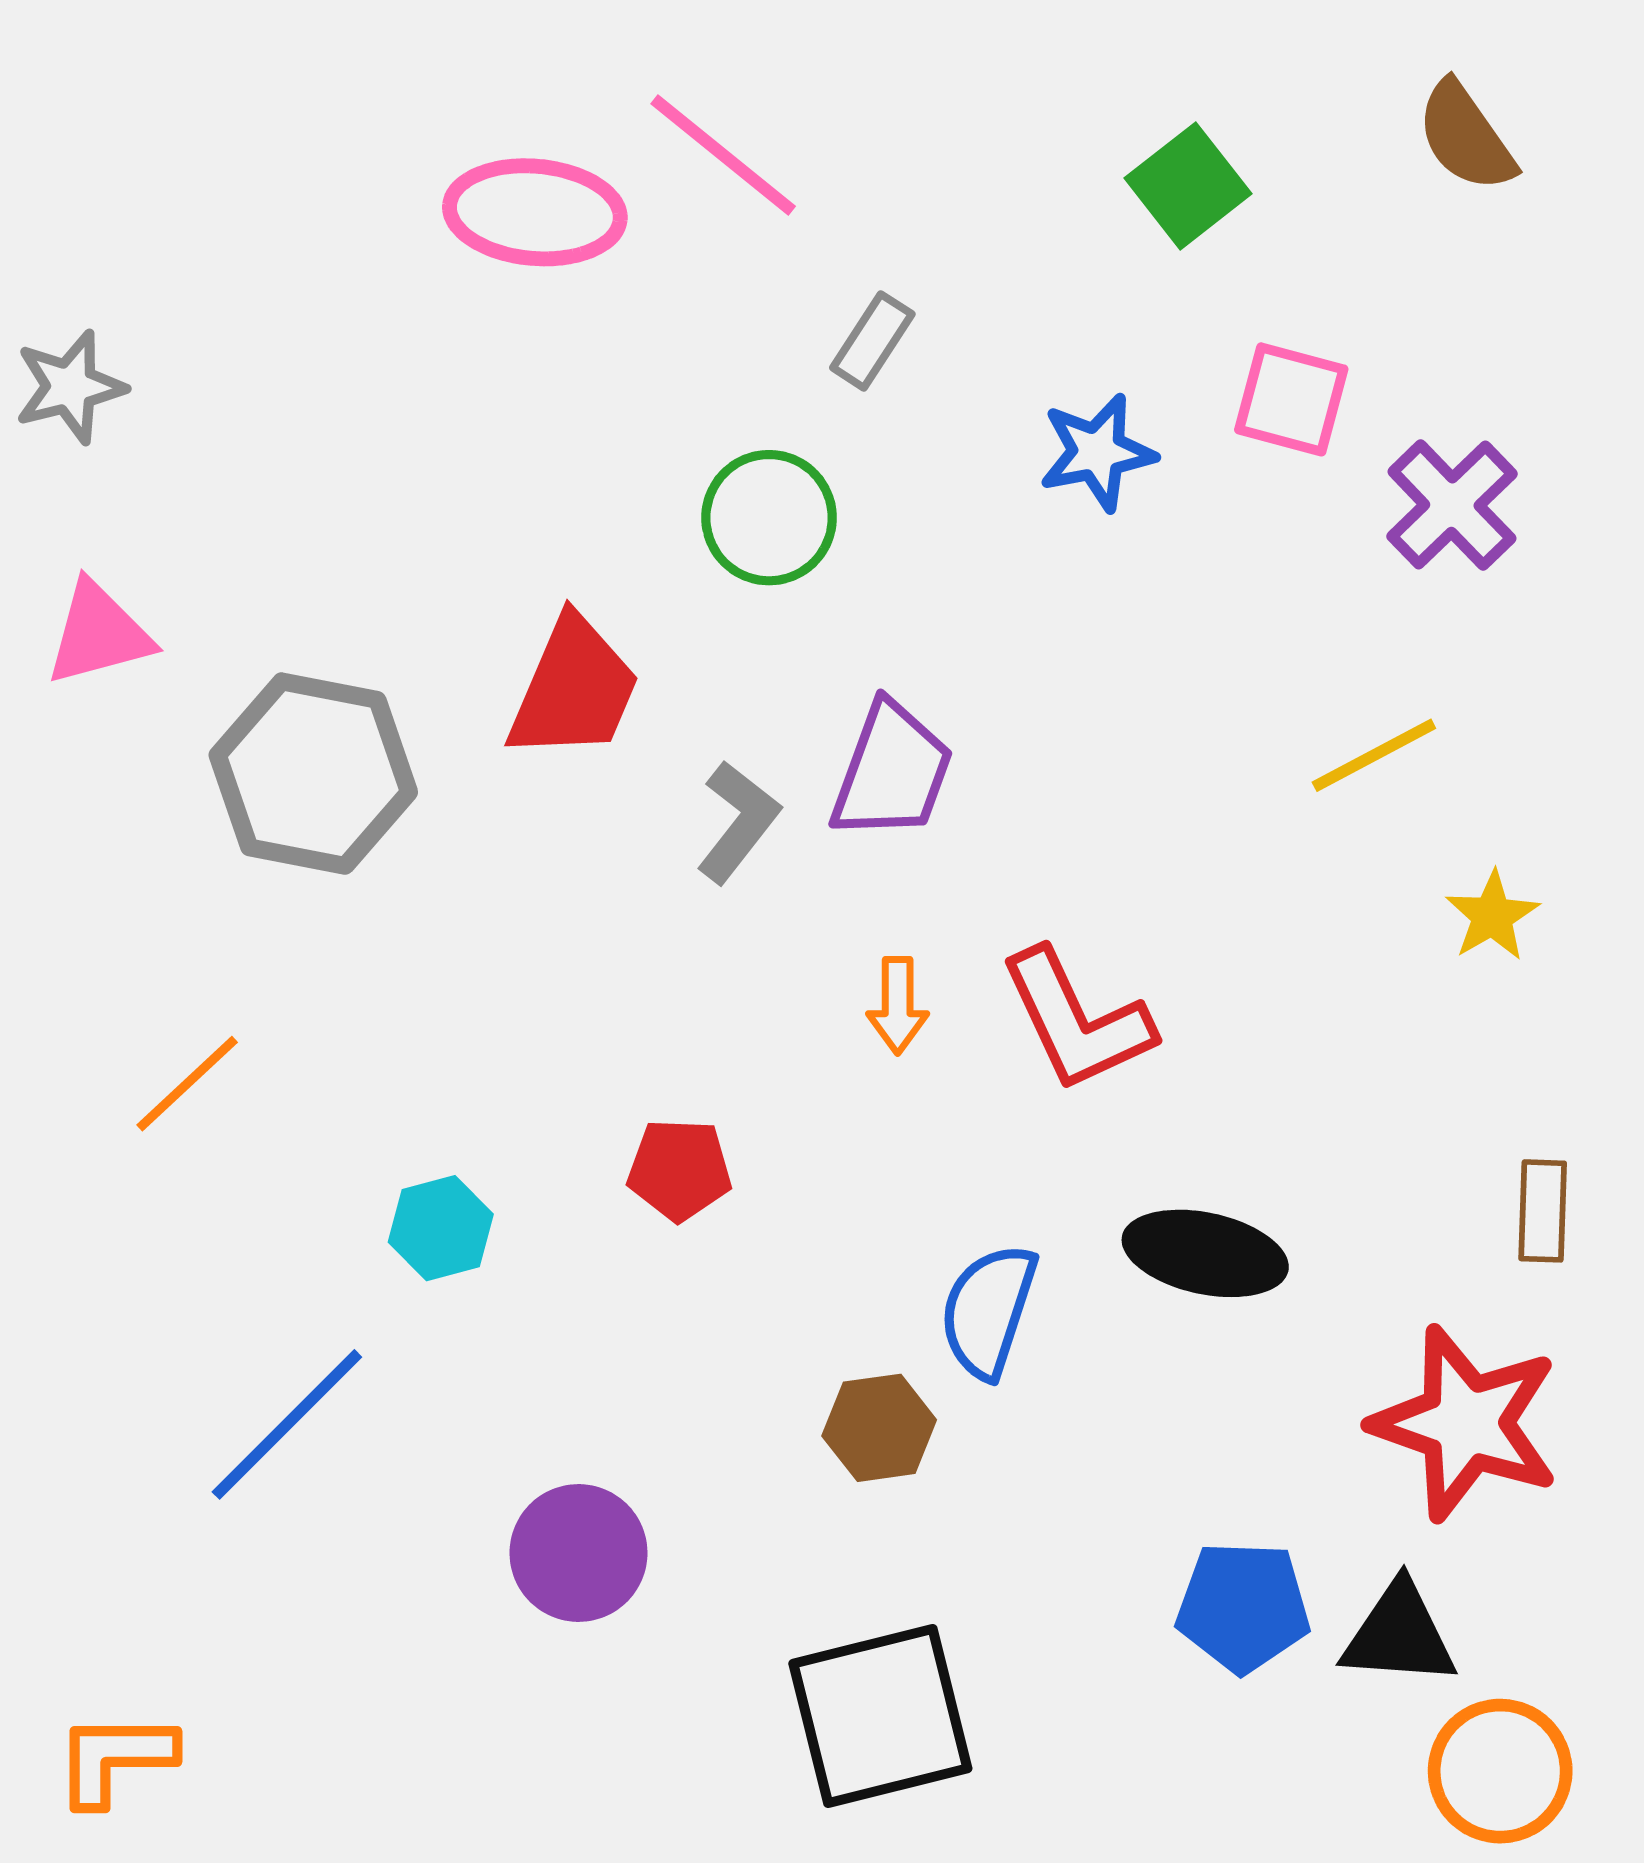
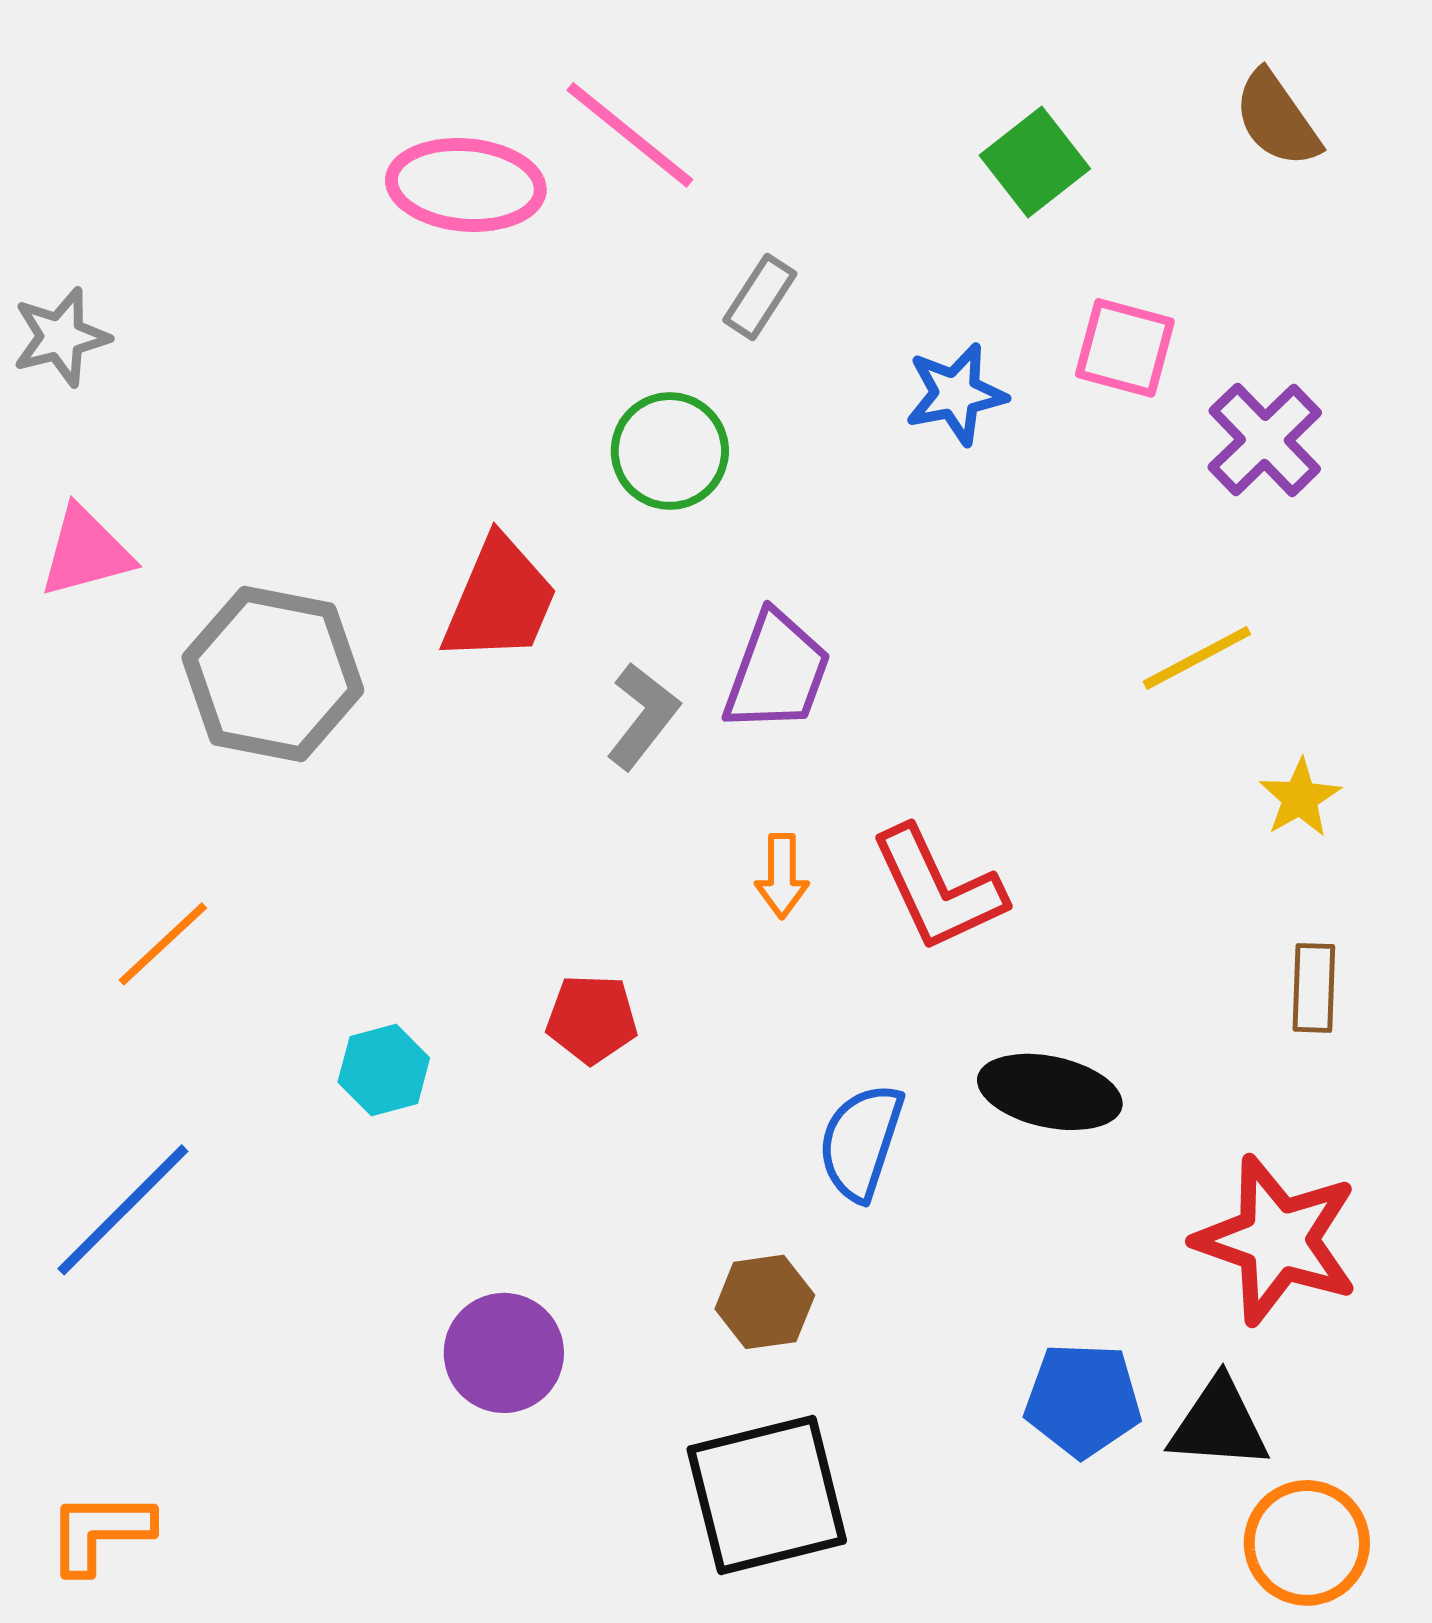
brown rectangle: (1543, 1211) -> (1314, 988), moved
blue line: (287, 1424) -> (123, 1210), moved
brown hexagon: (879, 1428) -> (765, 1302), moved

